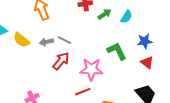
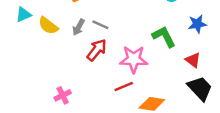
gray arrow: (46, 42) -> (78, 27), turned -48
red triangle: (147, 62) -> (193, 60), moved

